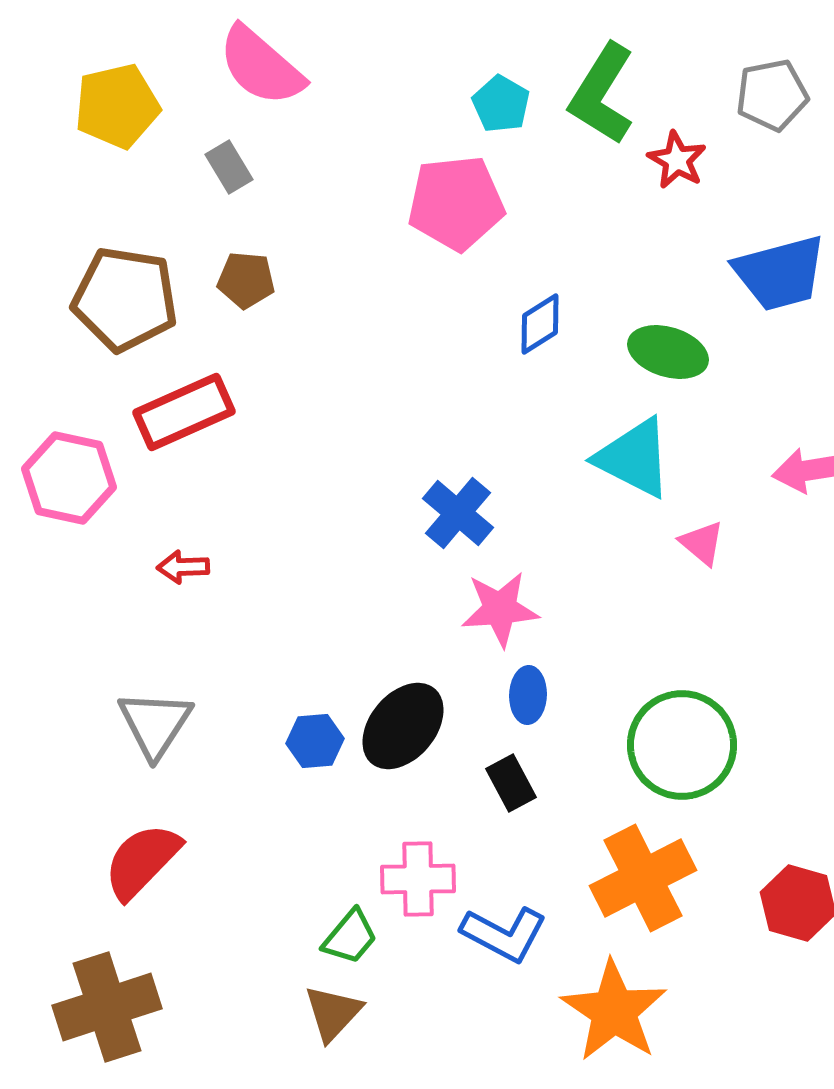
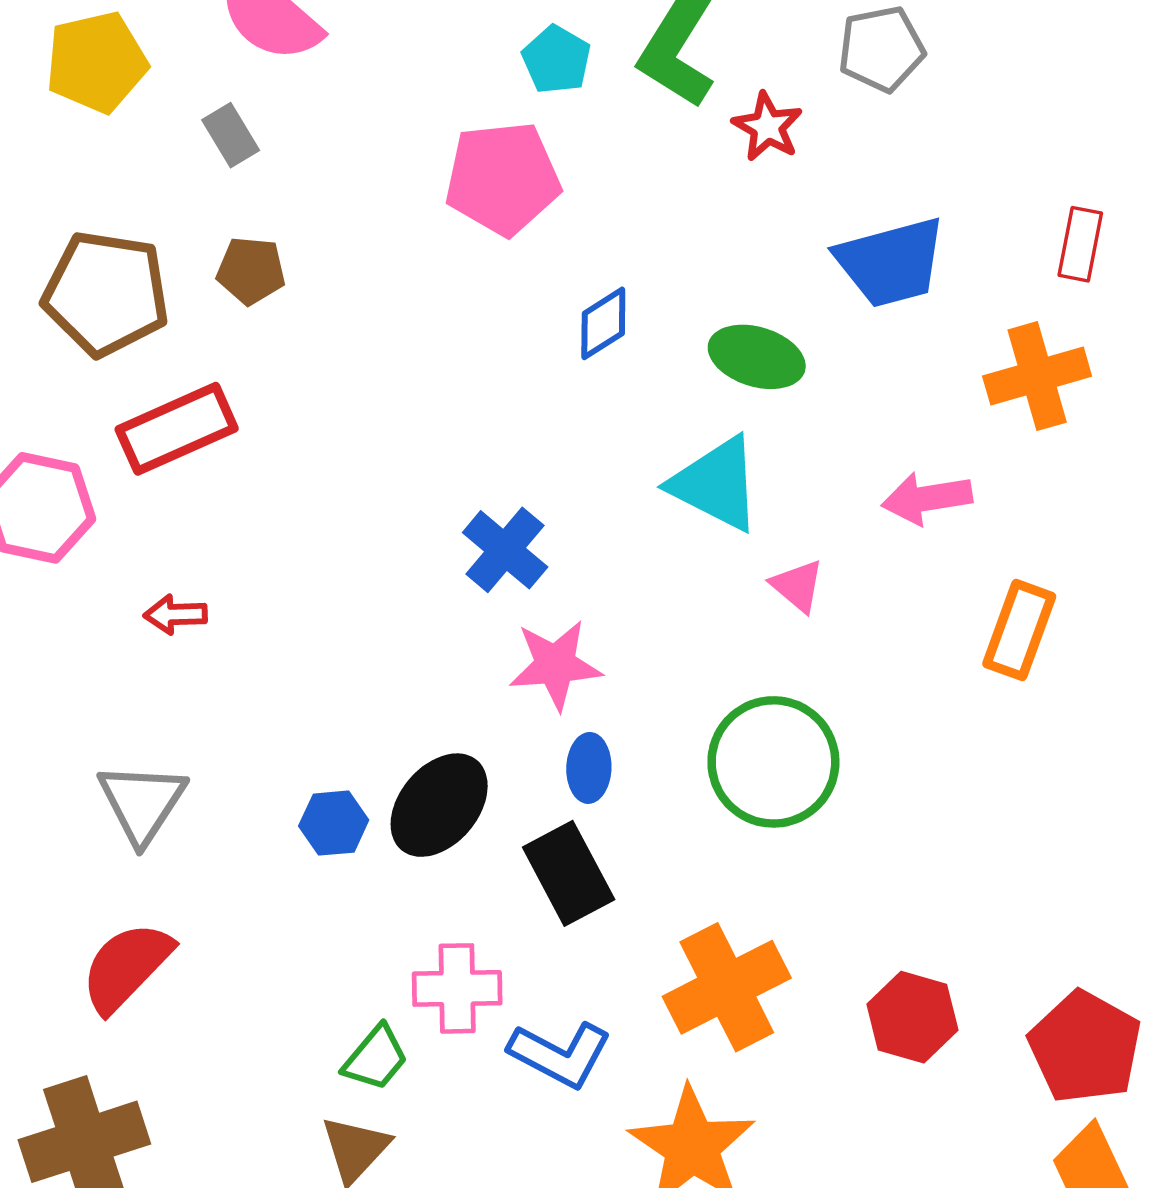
green circle: (682, 745) -> (773, 762), moved
black rectangle: (511, 783) -> (569, 873), size x1.5

